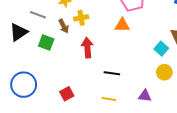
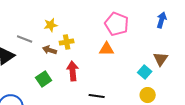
brown arrow: (64, 26) -> (50, 50), turned 136
green square: (46, 42) -> (44, 79), moved, turned 35

